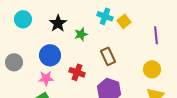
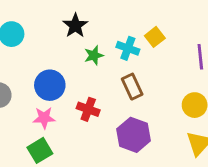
cyan cross: (105, 16) -> (128, 48), moved
black star: (58, 23) -> (75, 26), moved

